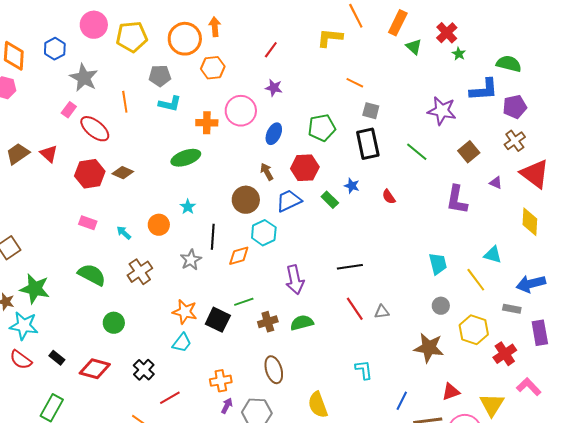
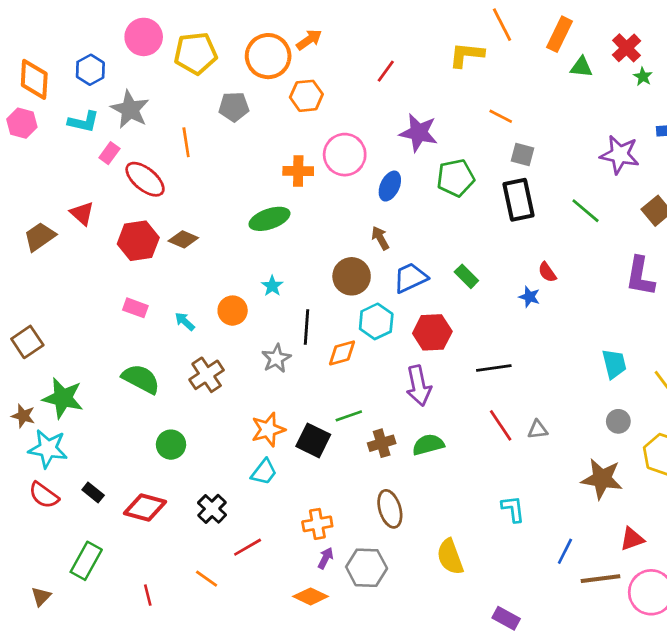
orange arrow: (215, 27) -> (309, 40), turned 60
green triangle: (414, 47) -> (581, 67), turned -36
purple star: (274, 88) -> (419, 133), moved, size x1.6
cyan L-shape: (170, 104) -> (83, 122), moved
brown trapezoid: (18, 154) -> (40, 237), moved
red hexagon: (305, 168) -> (432, 332), moved
blue star: (352, 186) -> (529, 297), moved
orange star: (185, 312) -> (268, 430), turned -30

